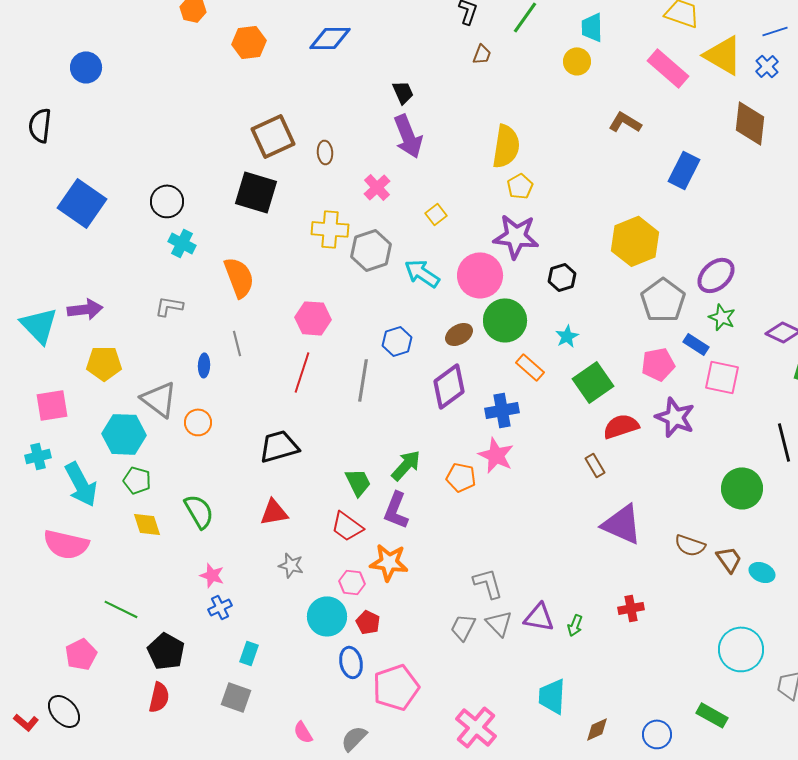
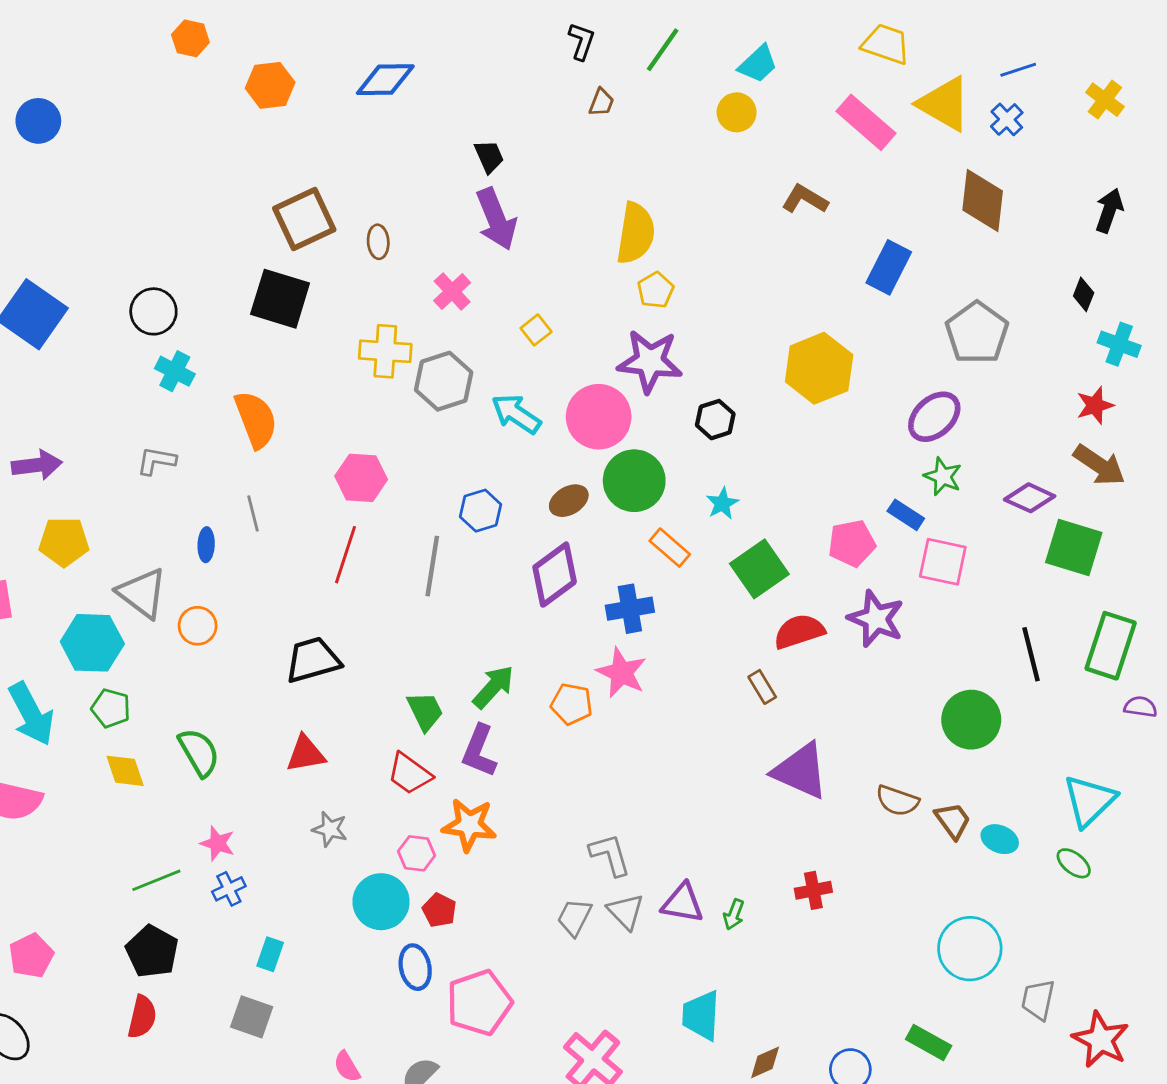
cyan trapezoid: (592, 27) -> (758, 64), turned -132
gray pentagon: (663, 300) -> (977, 333), moved
green line: (121, 609) -> (156, 880), moved, turned -48

